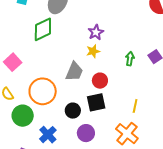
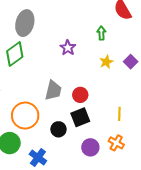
yellow star: (93, 51) -> (106, 62), moved
green arrow: (130, 59) -> (101, 33), moved
purple circle: (86, 133) -> (90, 147), moved
orange cross: (127, 134) -> (116, 143), size x0.7

